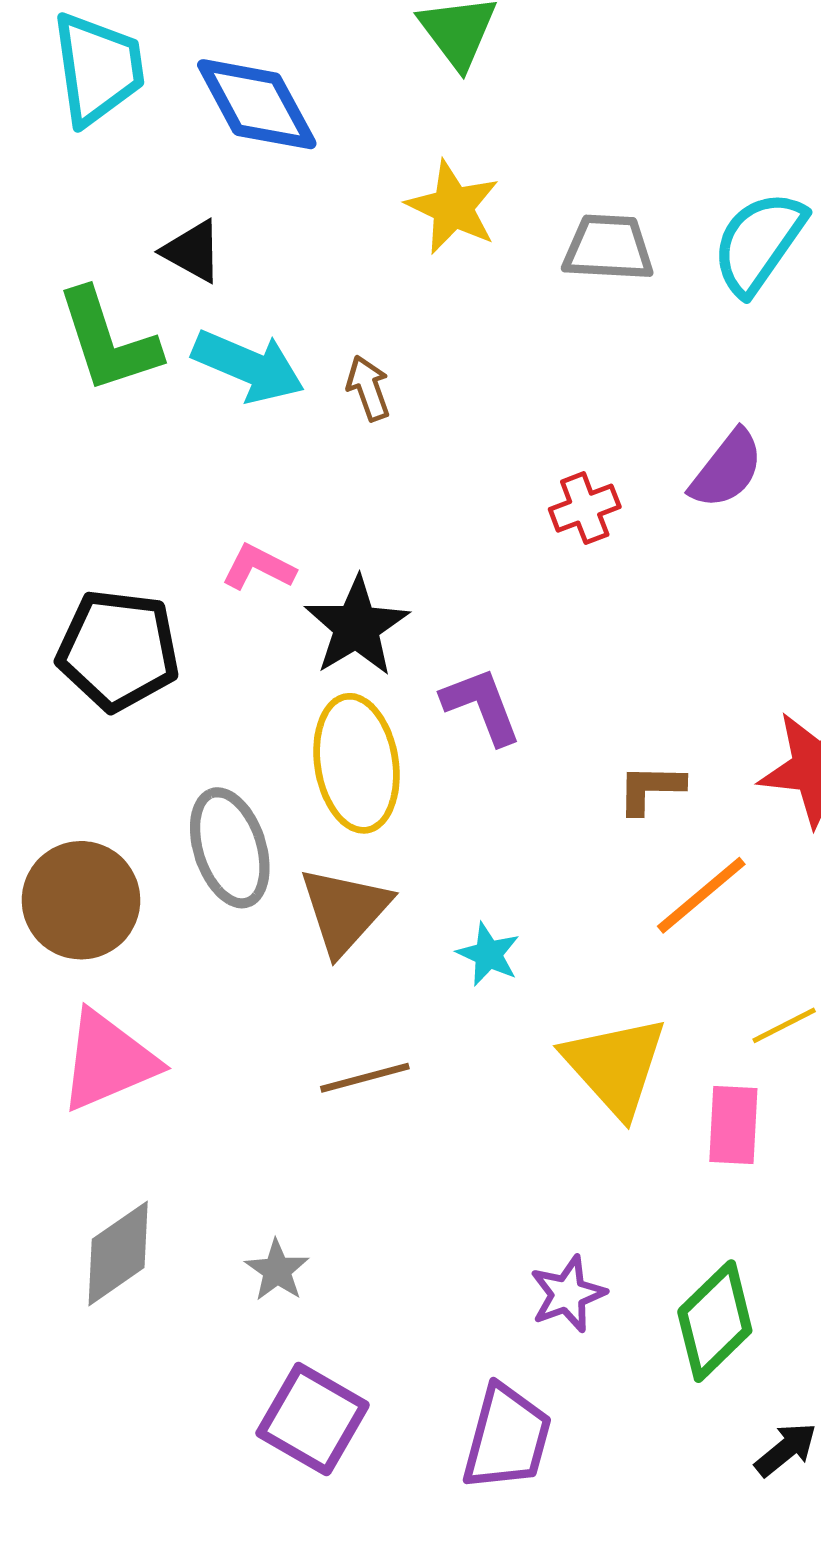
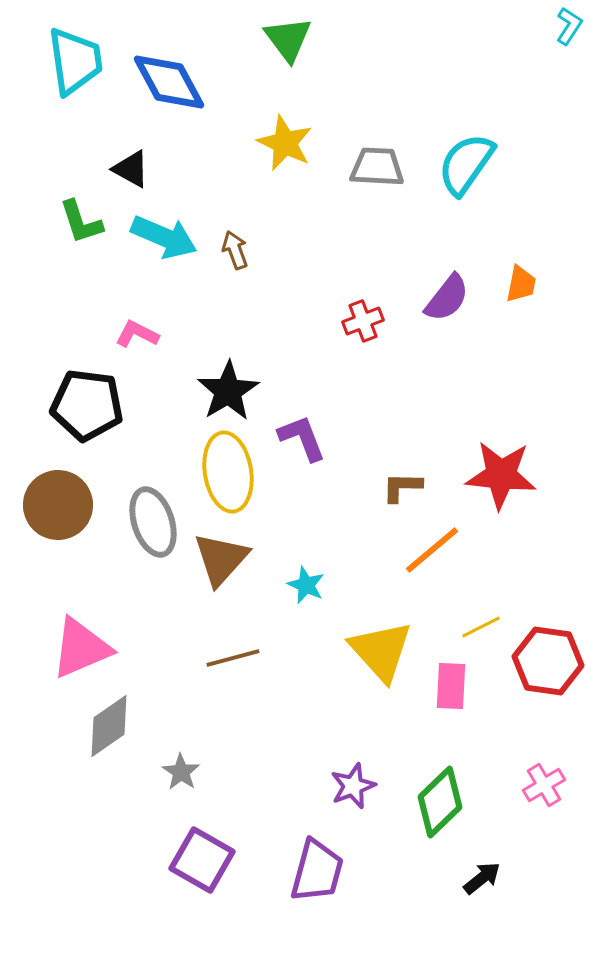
green L-shape: (108, 341) -> (81, 222), size x0.7
pink L-shape: (258, 567) -> (137, 334), moved
brown circle: (81, 900) -> (58, 505), moved
gray diamond: (118, 1253) -> (109, 726), moved

